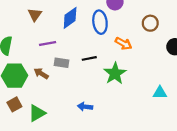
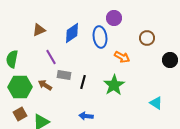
brown triangle: (35, 15) -> (39, 30), turned 32
purple line: (48, 44) -> (51, 57), turned 70
black line: (89, 58) -> (83, 82), moved, turned -64
cyan triangle: (160, 93) -> (156, 103), turned 32

